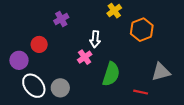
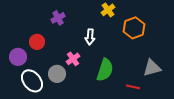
pink cross: (85, 57) -> (73, 59), moved
gray circle: (60, 88) -> (57, 74), moved

